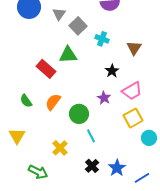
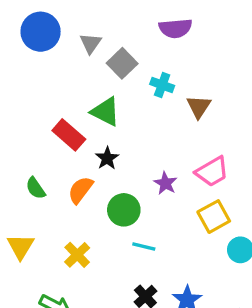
brown triangle: (134, 48) -> (199, 107), moved
green triangle: (68, 55) -> (105, 112), turned 30
black star: (112, 71) -> (107, 158), moved
cyan line: (91, 136) -> (144, 247), turned -48
yellow cross: (60, 148) -> (77, 255), moved

